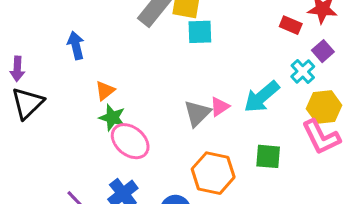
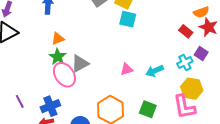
purple square: (323, 51) -> (201, 53), turned -32
cyan arrow: (262, 97) -> (155, 71), size x0.7
gray triangle: (197, 113) -> (80, 64), moved

